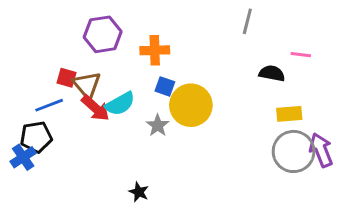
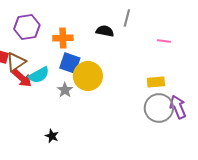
black semicircle: (272, 73) -> (105, 31), moved
brown triangle: (87, 85) -> (16, 62), turned 35
blue square: (165, 86) -> (70, 63), size x1.5

